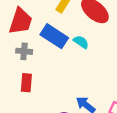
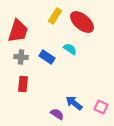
blue rectangle: (54, 36) -> (47, 57), moved, size x0.7

